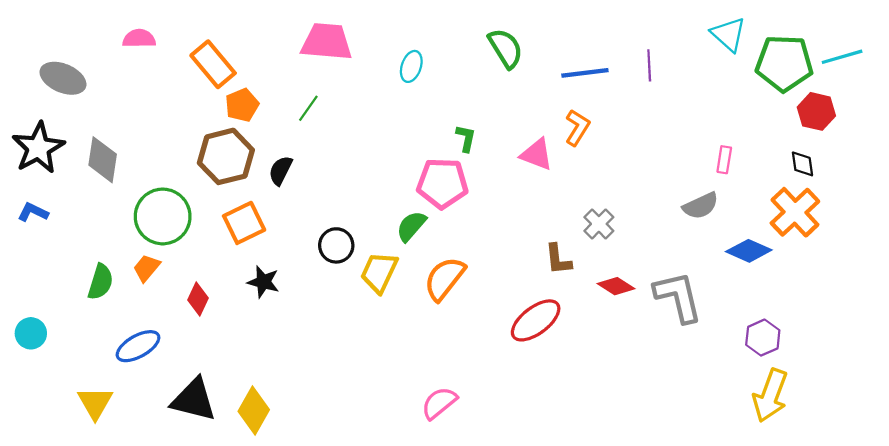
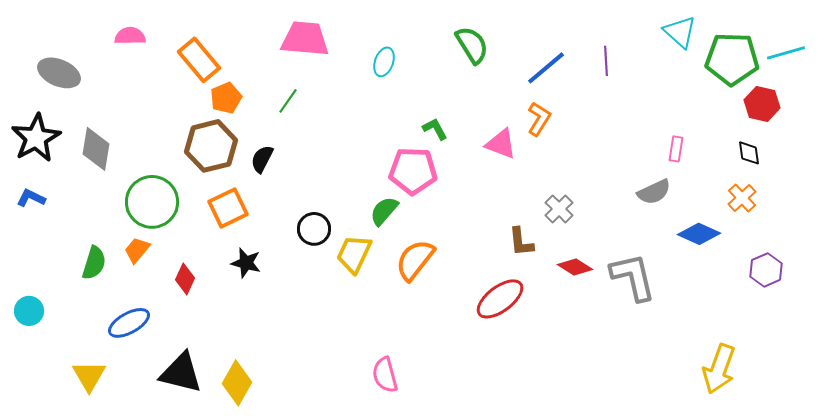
blue line: (585, 73) -> (546, 68), turned -33
green L-shape: (466, 138) -> (435, 129), turned -40
orange cross: (795, 212) -> (742, 198), size x0.6
purple hexagon: (763, 338) -> (766, 270), moved
pink semicircle: (439, 403) -> (385, 375), moved, turned -66

